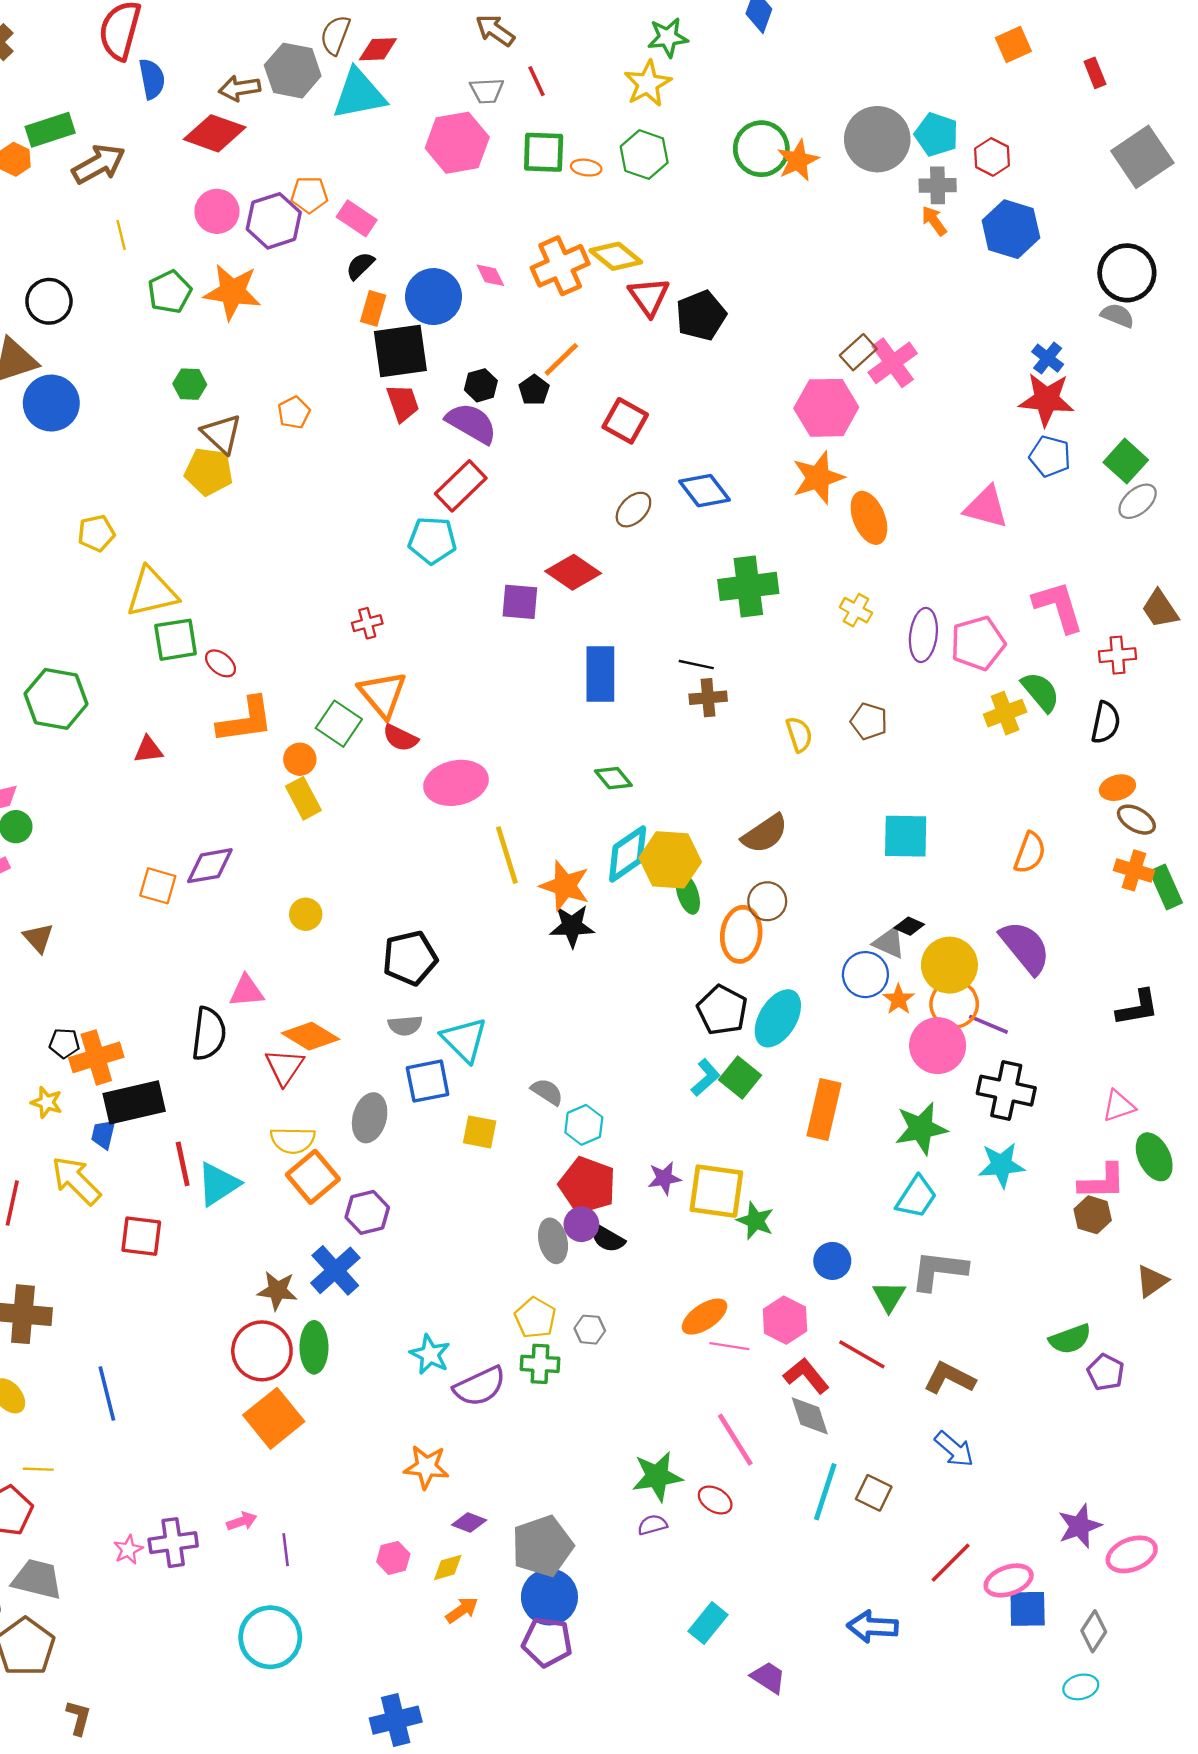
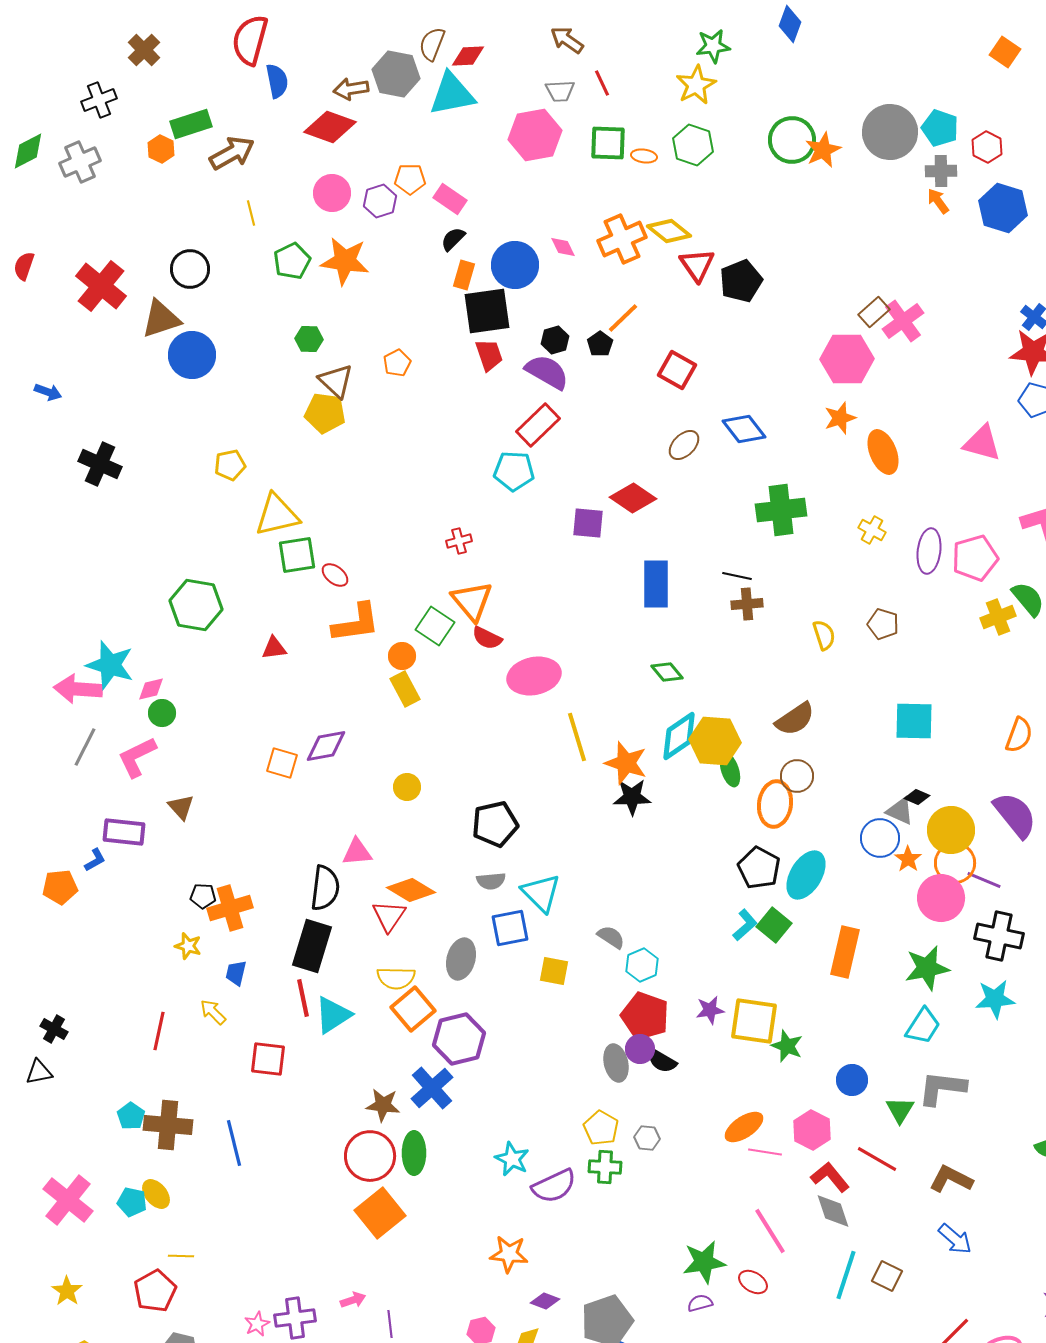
orange square: (1013, 45) -> (1005, 52), turned -32
purple hexagon: (274, 221) -> (380, 201), size x0.7
orange star: (818, 478) -> (840, 418), size x0.7
black rectangle: (134, 1102) -> (312, 946), moved, turned -60
yellow arrow: (76, 1180) -> (213, 1012), size x0.6
purple hexagon: (367, 1212) -> (459, 1039), size x1.4
blue line: (107, 1393) -> (234, 1143), moved

